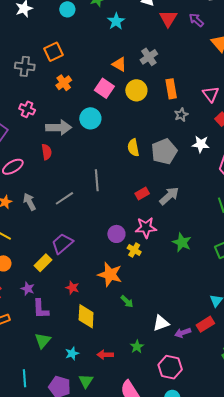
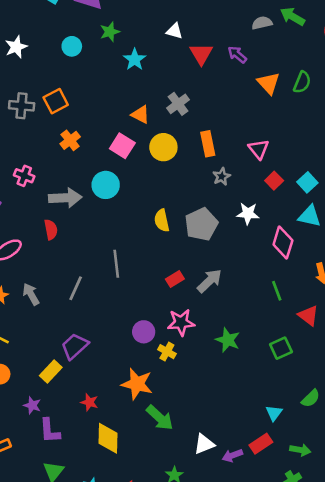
gray cross: (25, 66) -> (22, 106), moved
gray line: (64, 198) -> (76, 288), turned -30
green arrow: (127, 301) -> (160, 418), size x1.6

